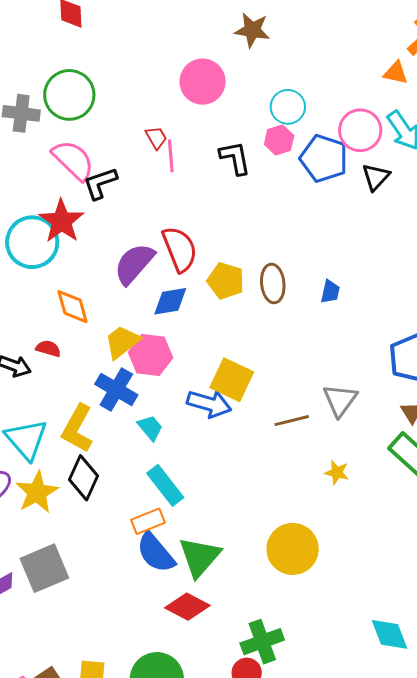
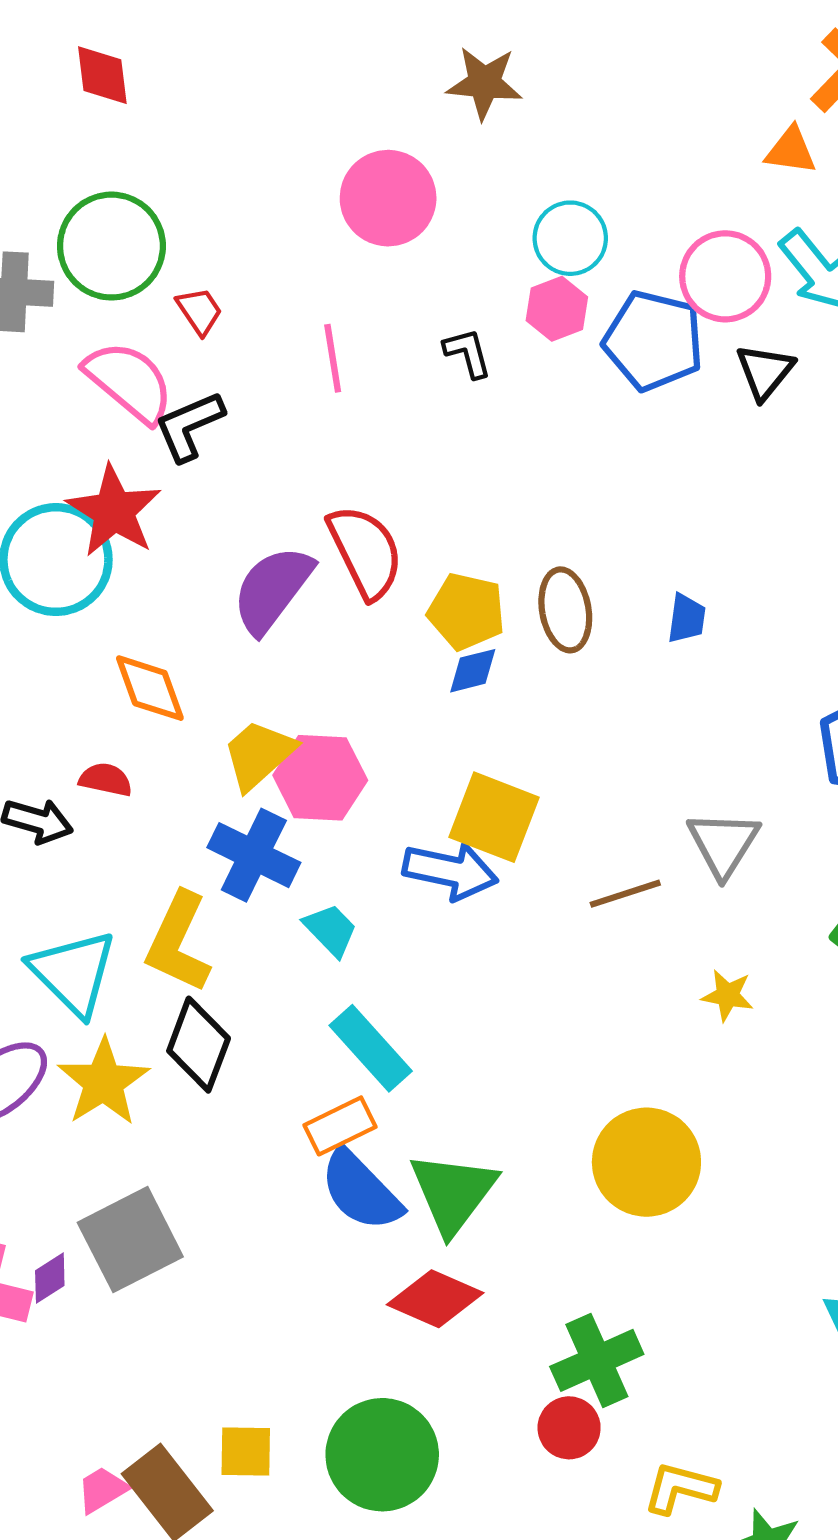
red trapezoid: (156, 138) -> (199, 311), moved
black L-shape: (235, 158) -> (468, 353), size x0.7
blue diamond: (170, 301) -> (473, 671), moved, size x0.7

